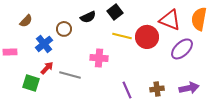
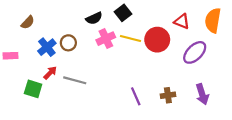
red triangle: (170, 20) -> (182, 21), size x0.7
brown circle: (64, 29) -> (68, 43), moved
pink cross: (99, 58) -> (106, 39), moved, turned -30
purple arrow: (189, 88) -> (202, 94), turned 84

